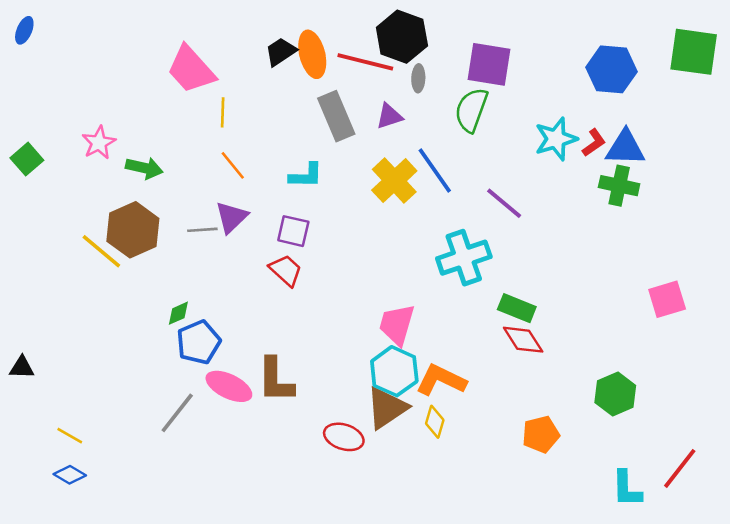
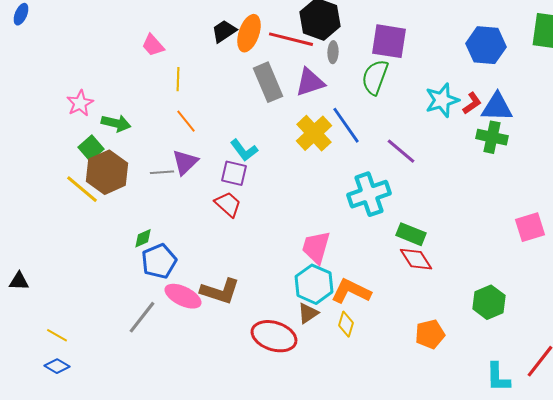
orange ellipse: (312, 54) -> (249, 33), turned 33
pink trapezoid: (191, 69) -> (153, 45), size x0.6
purple triangle: (389, 116) -> (310, 82), size x1.4
green square: (27, 159) -> (91, 148), moved
cyan L-shape: (306, 176) -> (244, 150), moved, turned 52
brown L-shape: (276, 380) -> (220, 291), turned -72
brown triangle: (387, 408) -> (308, 313), size x0.6
red ellipse: (344, 437) -> (274, 336), size x1.4

